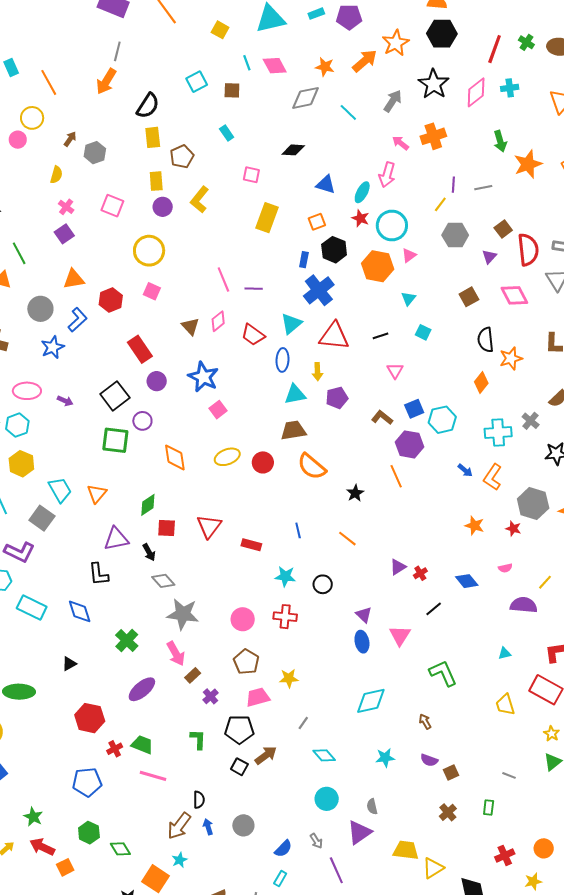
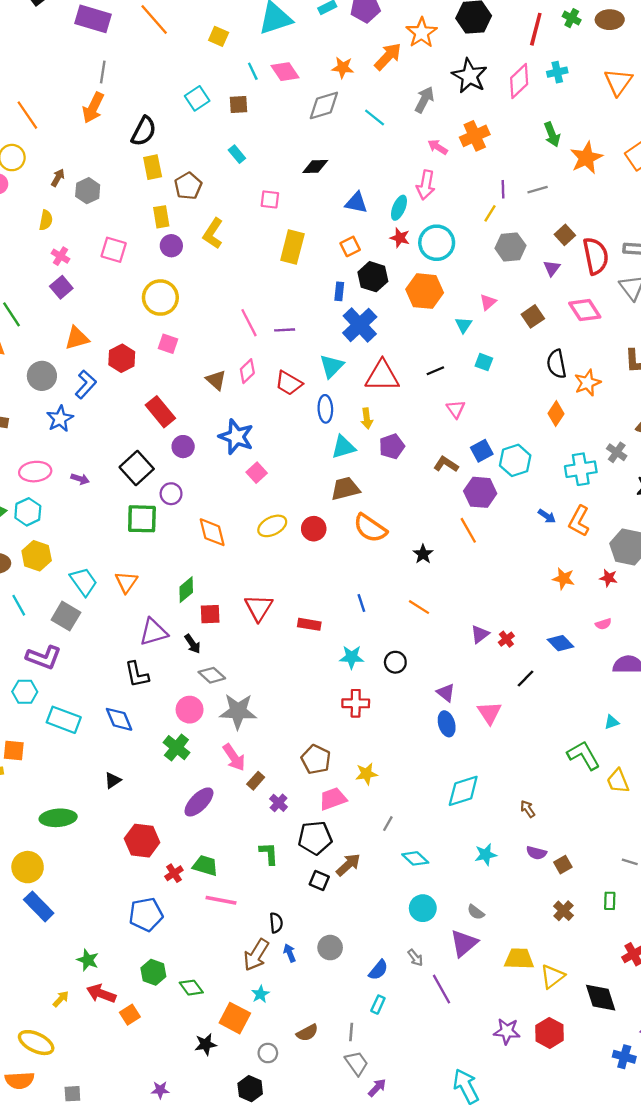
pink triangle: (409, 255) -> (488, 302), moved
pink circle: (243, 619) -> (190, 710), moved
green L-shape: (443, 673) -> (584, 755), moved
gray semicircle: (372, 807) -> (476, 912), turned -35

